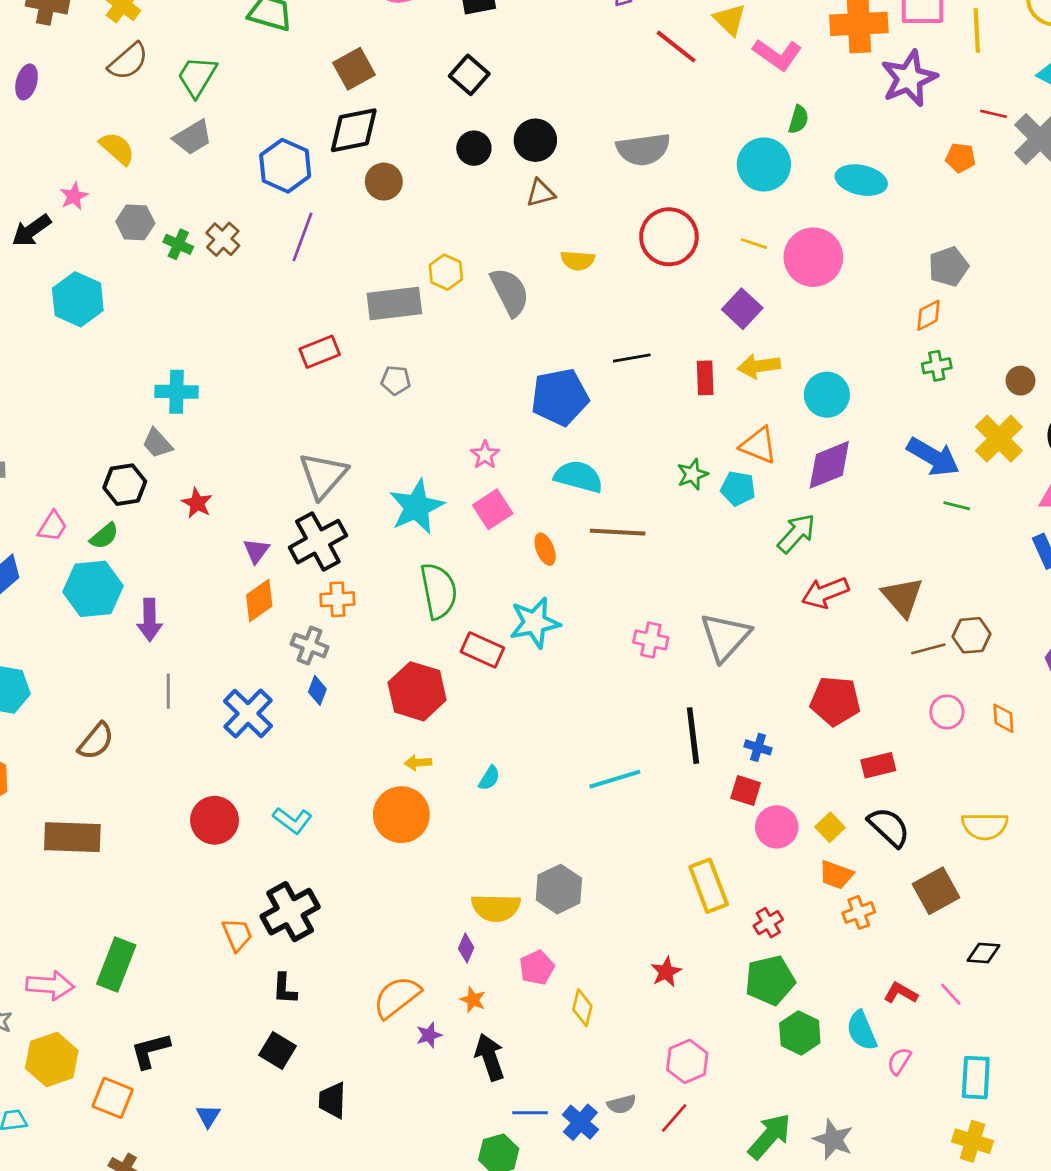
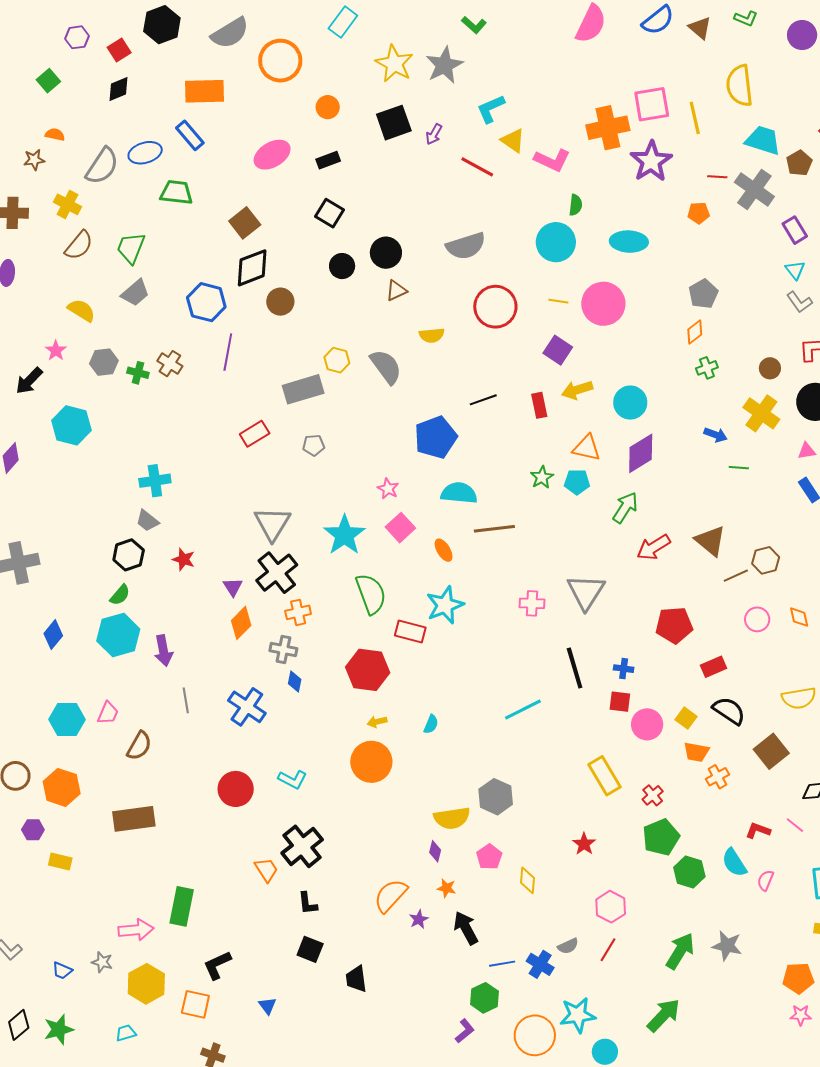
blue arrow: (933, 457) -> (716, 435), size x0.6
pink trapezoid: (52, 526) -> (108, 713), moved

